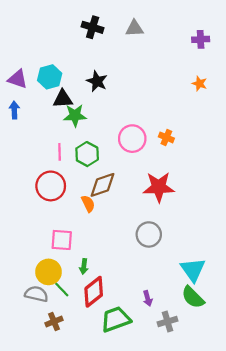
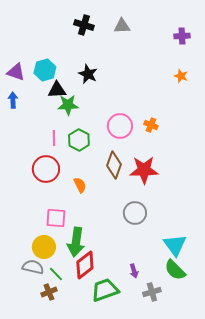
brown diamond: (102, 185) -> (114, 165), moved, turned -52
green arrow: (84, 266) -> (76, 242), size x2.0
green line: (62, 290) -> (56, 274), moved

